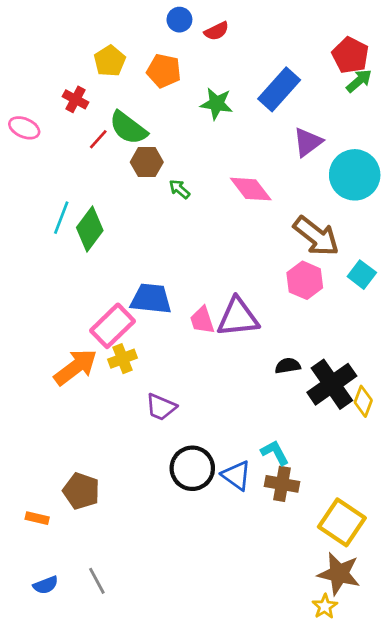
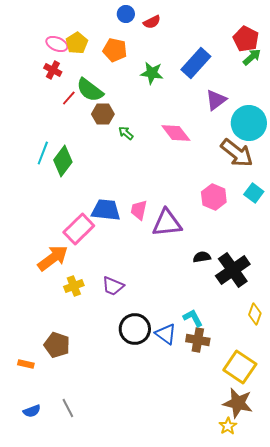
pink ellipse: (24, 128) -> (57, 44), moved
brown arrow: (316, 236) -> (237, 153), moved
pink trapezoid: (202, 320) -> (139, 210), moved, turned 30
yellow cross: (122, 359) -> (74, 286), moved
yellow diamond: (363, 401) -> (255, 314), moved

